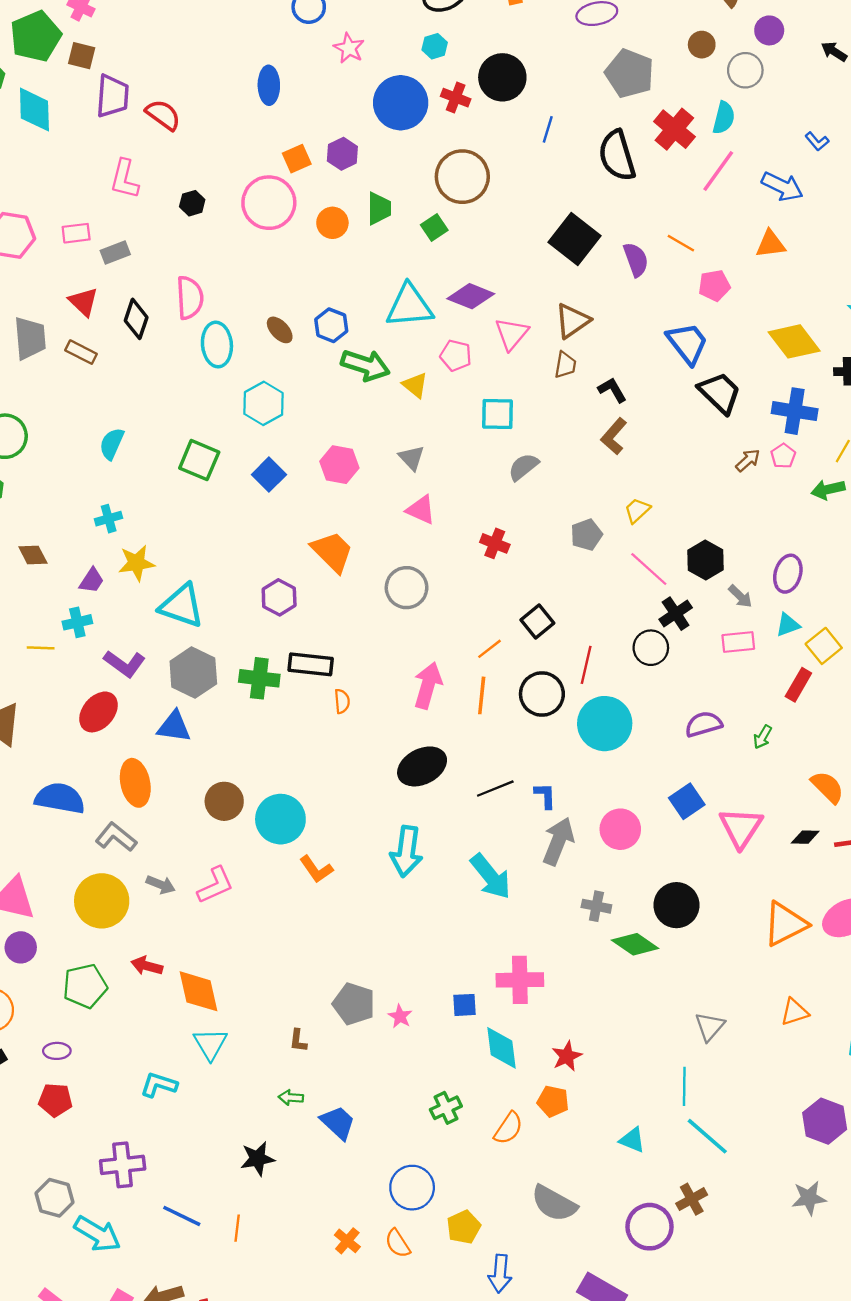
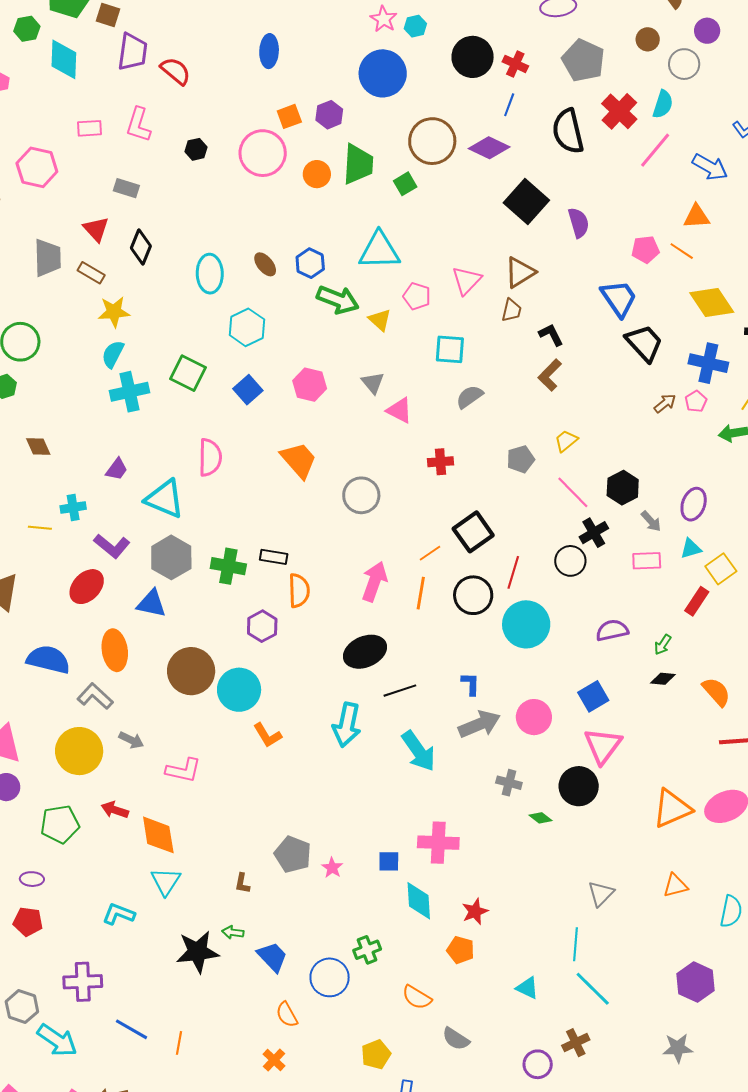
pink star: (349, 48) -> (384, 19), moved
red cross: (456, 98) -> (515, 64), moved
green trapezoid: (379, 208) -> (358, 164), size x1.4
pink rectangle: (76, 233) -> (90, 128), moved
orange line: (681, 243) -> (682, 251), moved
gray rectangle: (115, 253) -> (126, 188), turned 35
purple diamond: (471, 296) -> (489, 148), moved
pink semicircle: (190, 298) -> (210, 457), moved
pink triangle: (421, 510) -> (399, 410), moved
cyan cross: (109, 519) -> (129, 392), moved, size x1.6
red cross: (495, 543) -> (440, 462), turned -30
yellow star: (136, 563) -> (114, 312), moved
purple trapezoid: (92, 581) -> (117, 469), moved
purple hexagon: (279, 597) -> (262, 626), moved
black square: (537, 622) -> (473, 532), size x1.4
black rectangle: (311, 664) -> (274, 557), size x0.7
orange semicircle: (342, 701) -> (299, 591), size x1.6
black line: (495, 789) -> (400, 691), moved
brown circle: (224, 801) -> (191, 671), size x1.4
pink triangle: (741, 828) -> (603, 746), moved
black diamond: (805, 837) -> (663, 679), moved
gray arrow: (558, 841) -> (479, 724), turned 42
pink L-shape: (215, 885) -> (183, 770), moved, turned 33
green diamond: (635, 944) -> (540, 818), size x0.6
orange semicircle: (508, 1128) -> (417, 997), moved, turned 84
black star: (258, 1159) -> (198, 952), moved, size x1.4
blue circle: (412, 1188) -> (330, 977), moved
gray semicircle: (554, 1203) -> (456, 1039), size x0.7
purple circle: (650, 1227) -> (538, 1064), size x0.7
orange semicircle: (398, 1243) -> (287, 1015), moved

